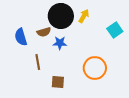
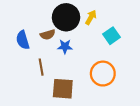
cyan square: (115, 30) -> (111, 36), moved
brown square: (58, 82) -> (63, 89), size x1.5

